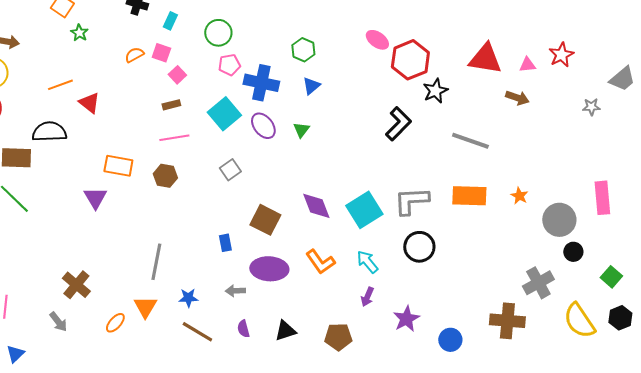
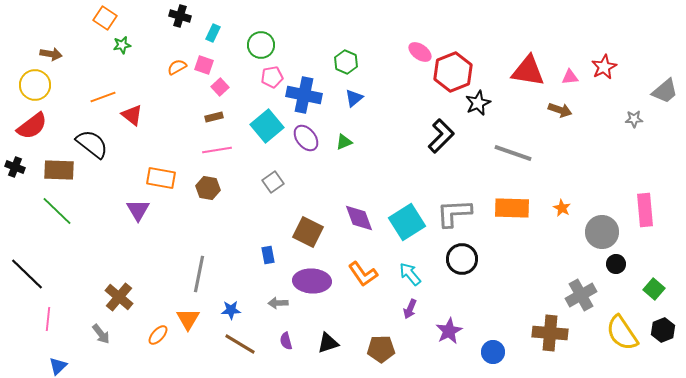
green star: (79, 33) -> (122, 45), turned 30
green triangle: (301, 130) -> (344, 142), turned 30
black semicircle: (49, 132) -> (92, 144), turned 40

